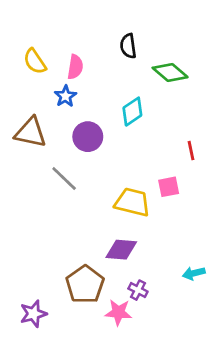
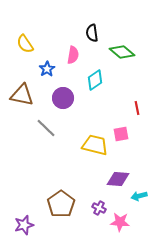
pink semicircle: (75, 67) -> (73, 55), moved
purple diamond: (121, 250) -> (118, 179), moved
pink star: (118, 312) -> (120, 222), moved

